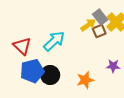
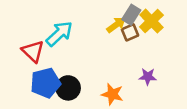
gray rectangle: (100, 17) -> (131, 15), turned 70
cyan arrow: (54, 41) -> (59, 34), moved
orange star: (85, 80) -> (112, 94), turned 30

